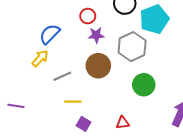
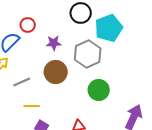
red circle: (88, 16) -> (28, 25), moved

